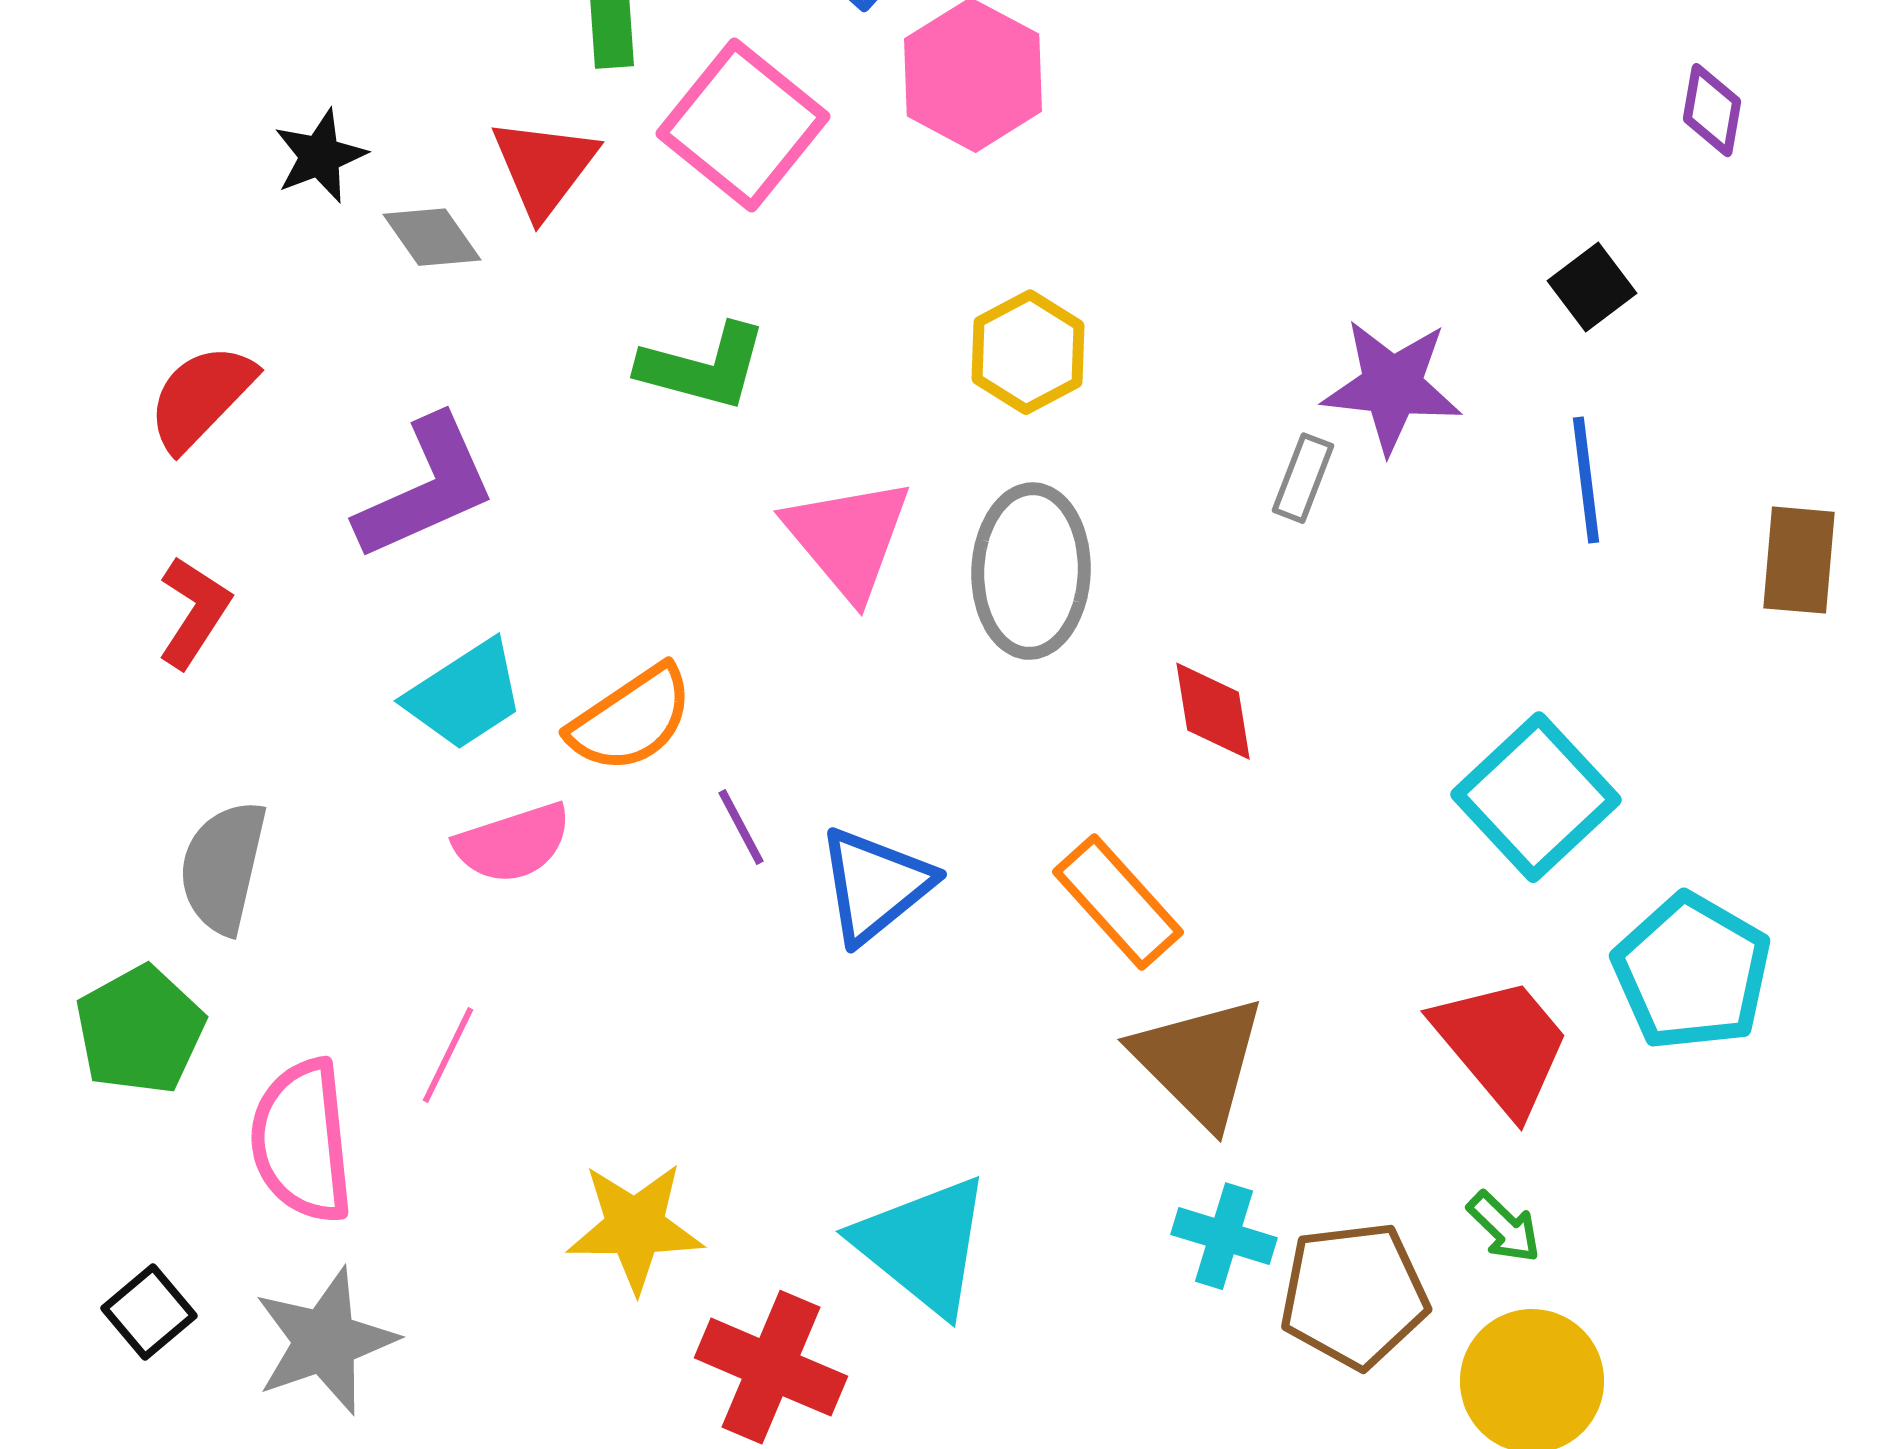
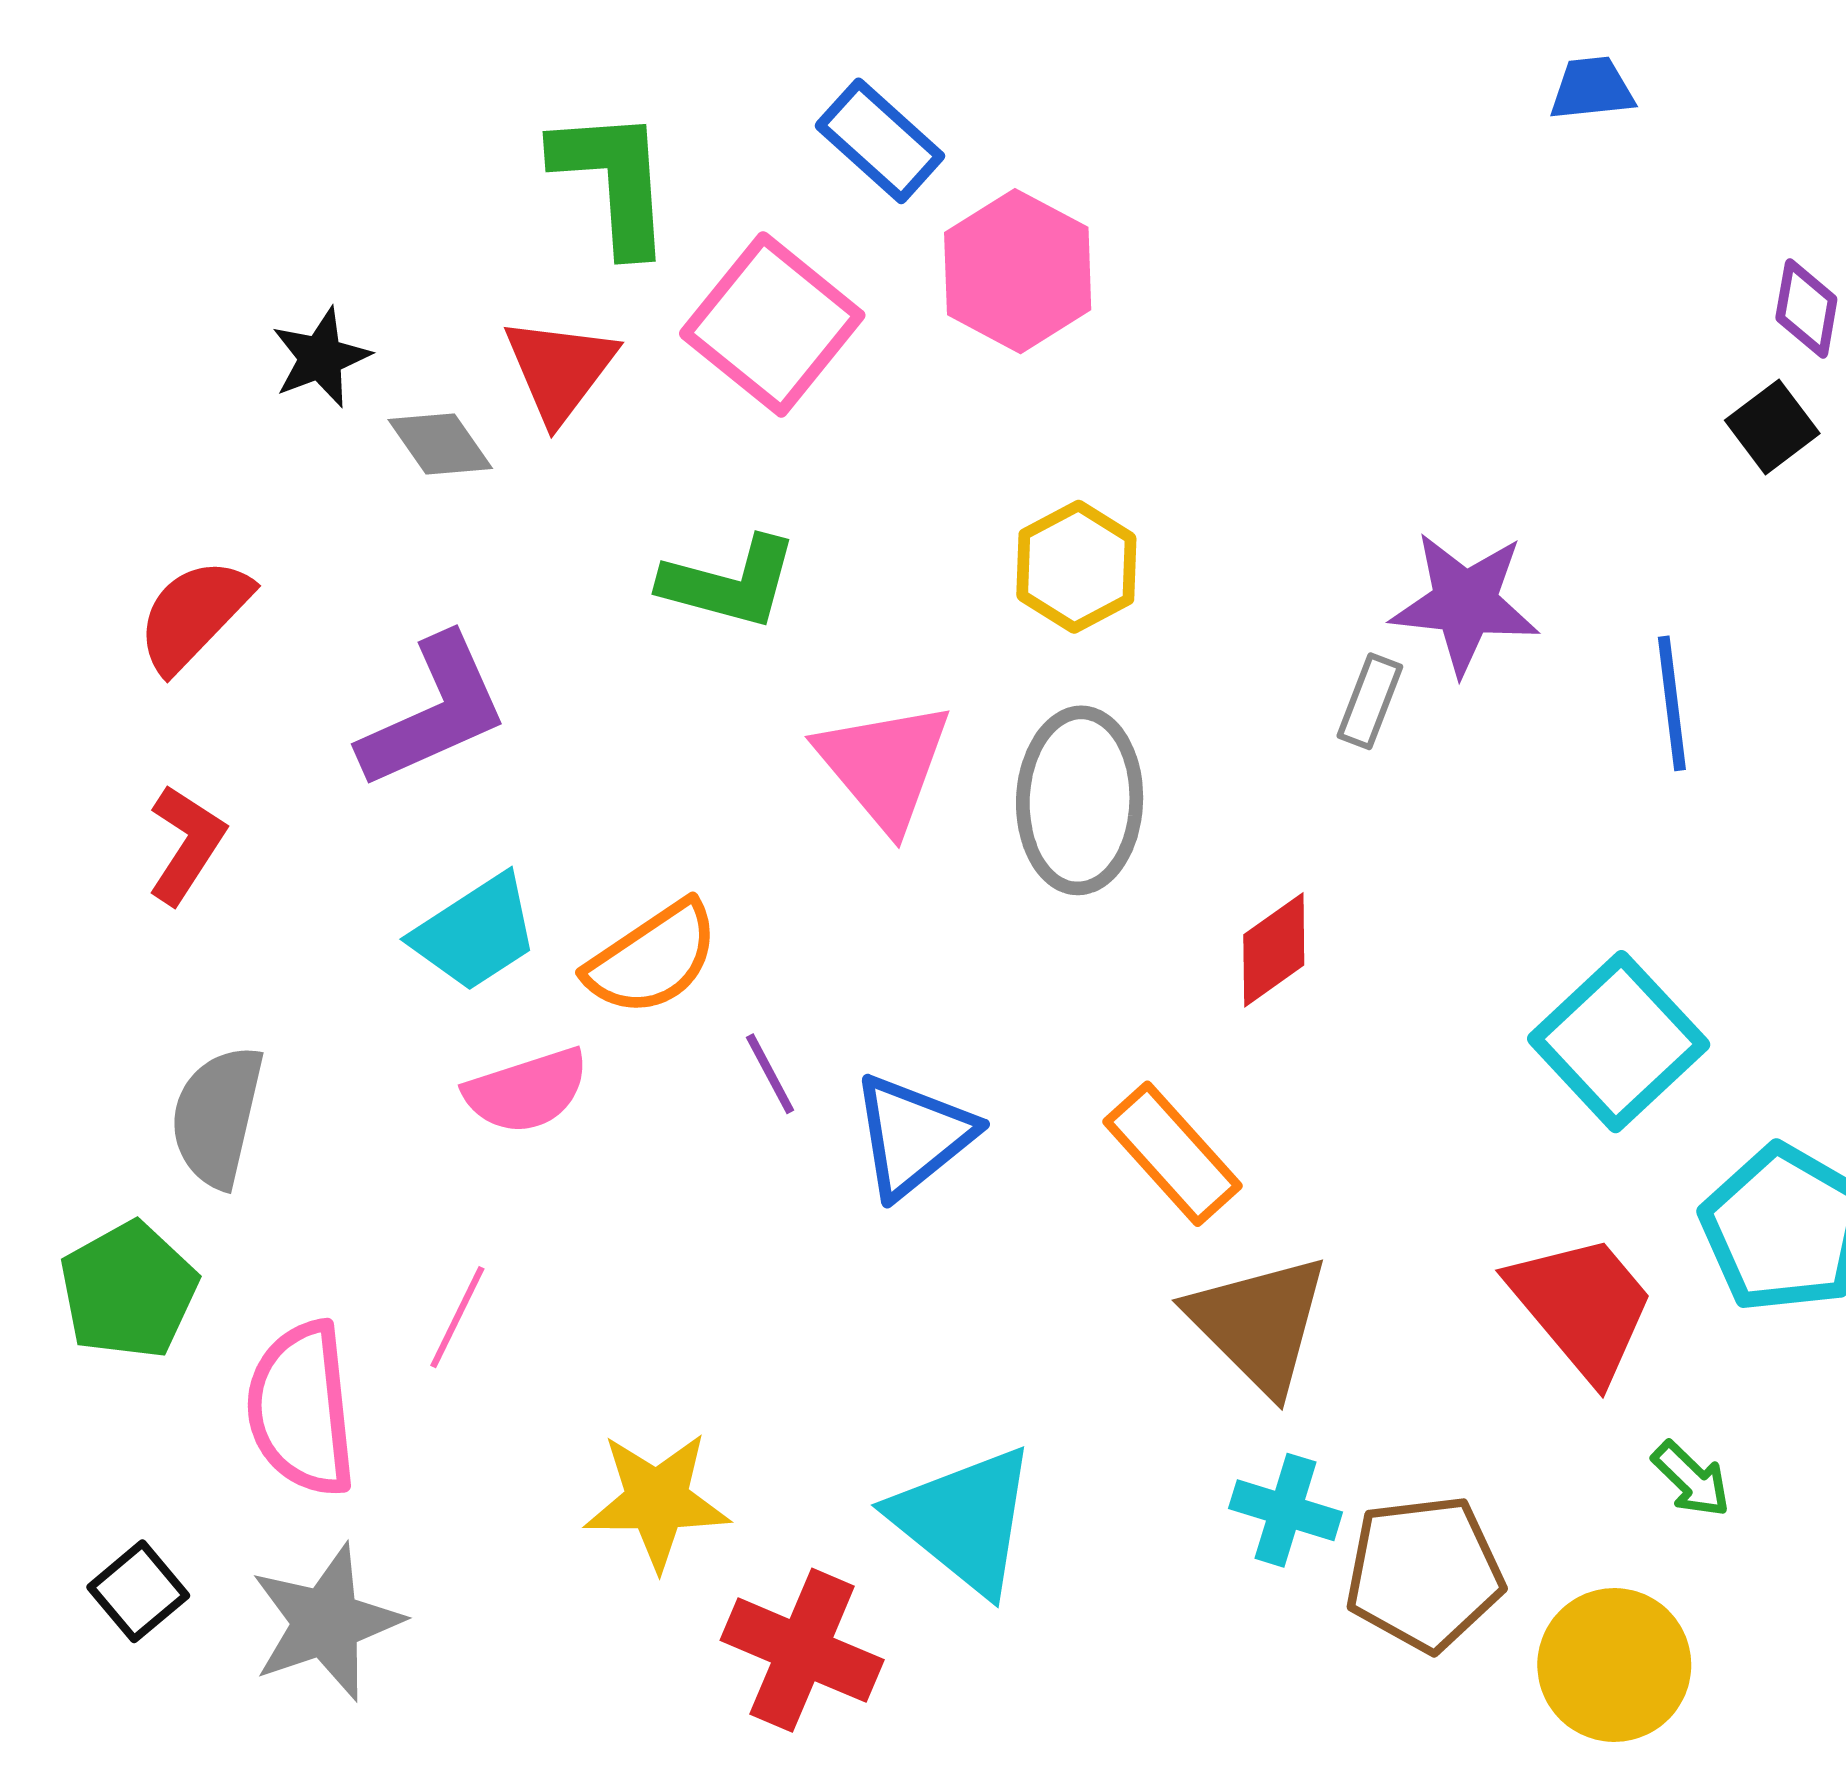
black square: (1592, 287) -> (1772, 427), moved
red diamond: (1213, 711) -> (1274, 950), turned 64
green arrow: (1504, 1227) -> (1691, 1479), moved

